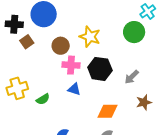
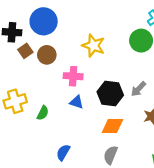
brown circle: (61, 46) -> (47, 55), moved
black hexagon: (100, 69) -> (110, 94), moved
green semicircle: (43, 99) -> (43, 113), turned -32

